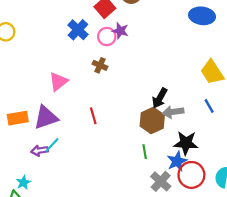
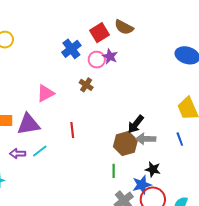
black star: (186, 143) -> (153, 169), size x0.7
cyan line: (52, 145) -> (40, 151), moved

